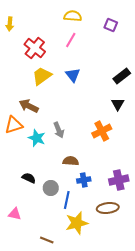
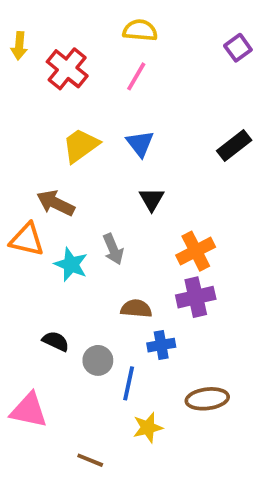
purple square: (111, 25) -> (238, 48), moved, turned 32
red cross: (35, 48) -> (67, 69), moved
black triangle: (118, 104) -> (152, 199), moved
orange triangle: (14, 125) -> (27, 240), turned 30
purple cross: (119, 180) -> (196, 297), moved
pink triangle: (15, 214) -> (29, 410), size x1.5
yellow star: (77, 223) -> (148, 428), size x0.7

